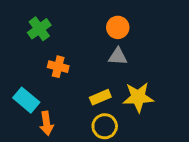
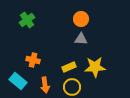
orange cross: (58, 67) -> (33, 60), moved
cyan rectangle: (26, 100) -> (18, 81), moved
orange arrow: (47, 123) -> (45, 85), moved

